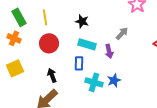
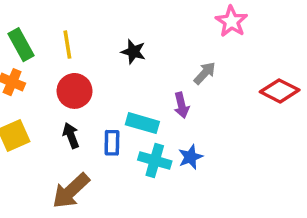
cyan rectangle: (87, 44) -> (142, 123), moved
blue rectangle: (79, 63) -> (112, 143), moved
black arrow: (52, 75) -> (71, 136), moved

